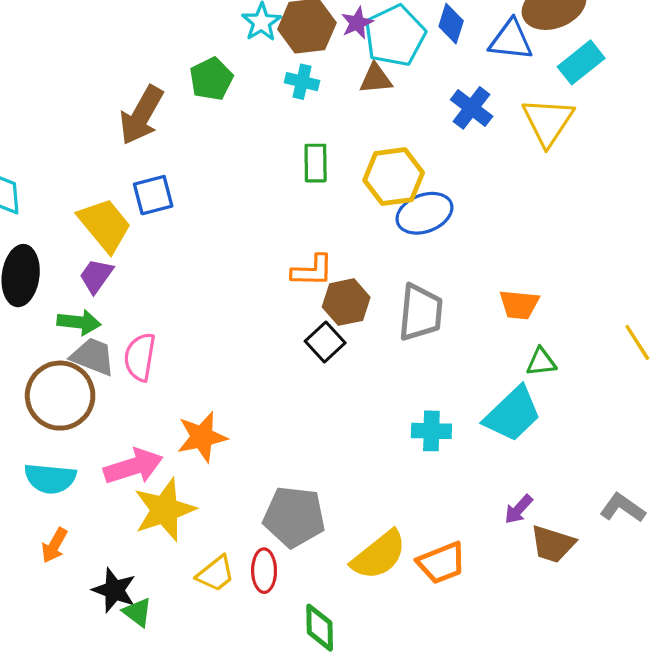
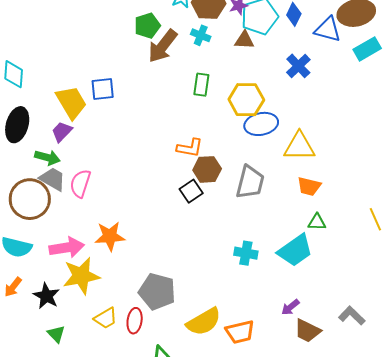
brown arrow: (141, 115) -> (163, 46), moved
yellow triangle: (548, 122) -> (299, 146), moved, turned 48
black star: (114, 590) -> (46, 296), moved

